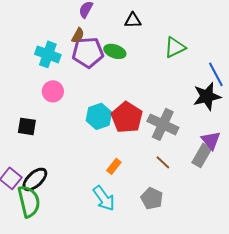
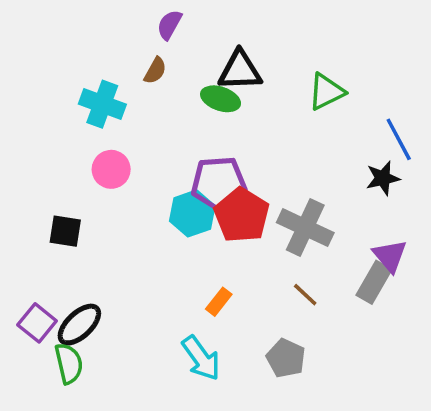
black triangle: (133, 20) -> (240, 71), moved, size x1.5
purple pentagon: (88, 52) -> (219, 183), moved
black star: (207, 96) -> (383, 178), size x0.7
green semicircle: (29, 201) -> (69, 363), size x0.7

